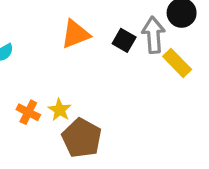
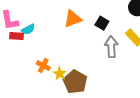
gray arrow: (153, 35) -> (111, 47), moved
yellow star: (60, 110) -> (60, 74), moved

